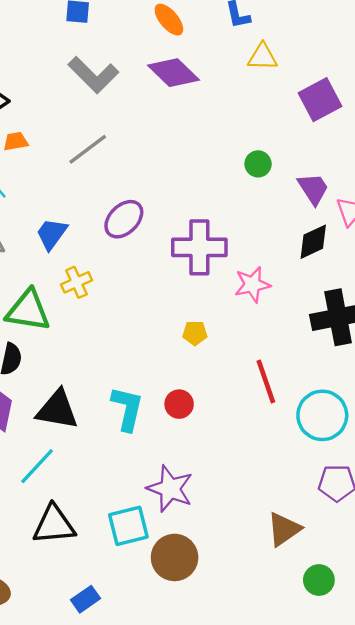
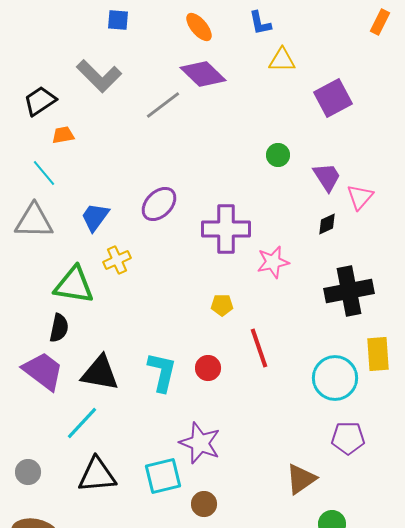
gray L-shape: (93, 75) -> (99, 76), moved
gray line: (88, 149) -> (163, 105), moved
black diamond: (313, 242) -> (327, 224), size x0.7
red line: (266, 382) -> (259, 348), moved
brown circle: (175, 557) -> (204, 504), size x0.6

